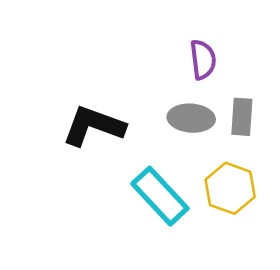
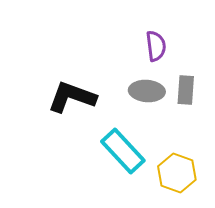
yellow hexagon: (230, 188) -> (177, 173), moved

